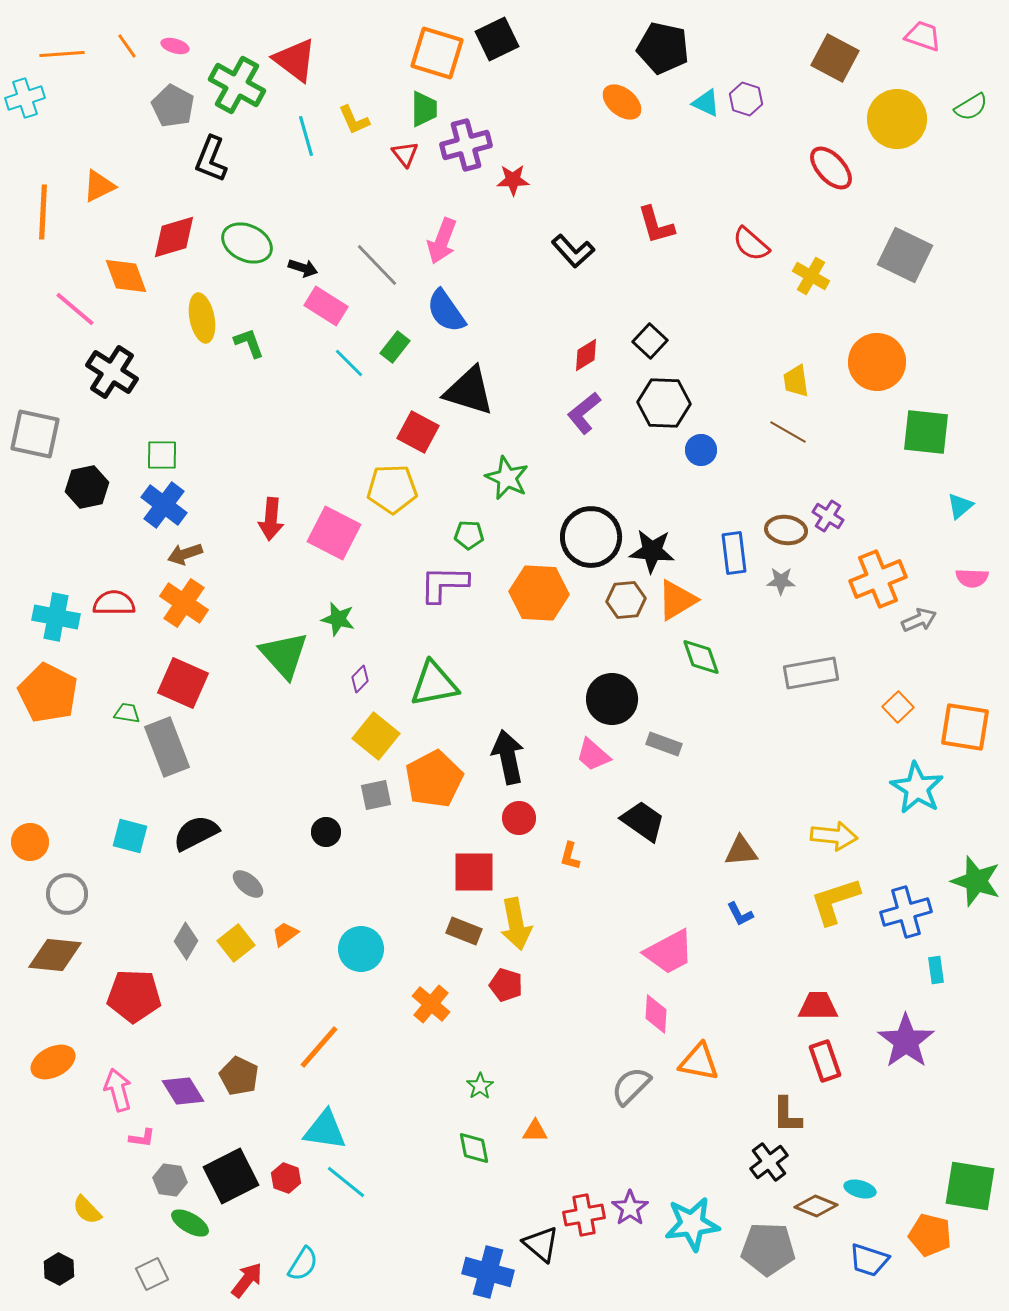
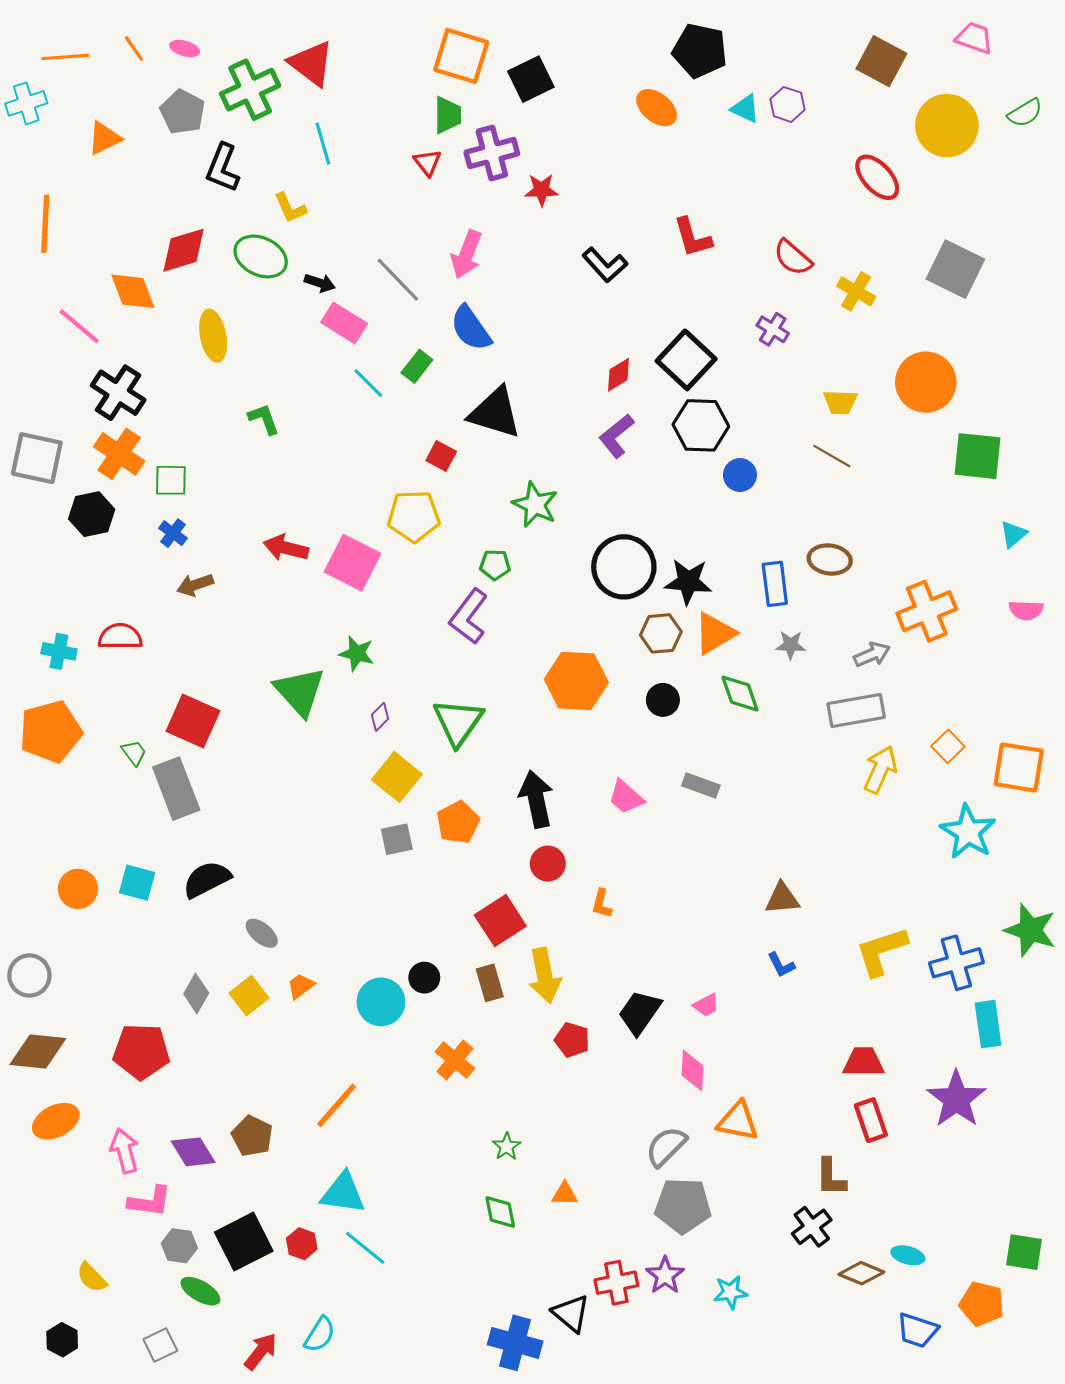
black square: (497, 39) -> (531, 79), moved
green cross: (237, 85) -> (250, 90), turned 36
yellow L-shape: (354, 120) -> (290, 208), moved
orange triangle: (99, 186) -> (104, 138), moved
black square: (650, 341) -> (686, 360), size x1.6
green L-shape: (249, 343) -> (264, 419), moved
yellow trapezoid: (796, 381) -> (840, 402), turned -80
red square: (418, 432) -> (441, 456), size x0.7
blue cross: (164, 505) -> (173, 533), size x0.6
purple cross: (828, 516) -> (773, 329), moved
red arrow: (271, 519) -> (286, 548), turned 99
gray star: (781, 581) -> (791, 645), moved
purple L-shape: (444, 584) -> (469, 617), turned -54
orange hexagon: (539, 593) -> (576, 681), moved
orange cross: (184, 603) -> (119, 454), moved
cyan cross: (56, 617) -> (59, 651), size x0.7
gray arrow: (919, 620) -> (872, 655), moved
green triangle: (434, 684) -> (458, 722), turned -44
orange pentagon: (48, 693) -> (51, 732), turned 30
black circle: (612, 699) -> (663, 700), moved, size x0.6
green trapezoid: (127, 713) -> (134, 753), turned 44
orange pentagon: (434, 779) -> (458, 822), size x0.7
black trapezoid: (643, 821) -> (640, 1012), moved, turned -90
black circle: (326, 832) -> (424, 978), moved
yellow arrow: (834, 836) -> (880, 770), moved, turned -72
orange circle: (30, 842) -> (78, 889), moved
red square: (474, 872) -> (500, 921), turned -33
gray circle: (67, 894) -> (29, 975), moved
brown rectangle: (464, 931) -> (490, 983), turned 52
pink trapezoid: (669, 952) -> (706, 1005), size x0.5
brown diamond: (55, 955) -> (38, 1051), moved
cyan rectangle: (936, 970) -> (988, 1024), size x1.6
red pentagon: (506, 985) -> (572, 1040), moved
pink L-shape: (142, 1138) -> (150, 1201), size x1.6
green square: (970, 1186) -> (1024, 1252), size x0.7
cyan star: (692, 1224) -> (730, 1292), size x0.6
gray pentagon: (768, 1249) -> (683, 1206), moved

